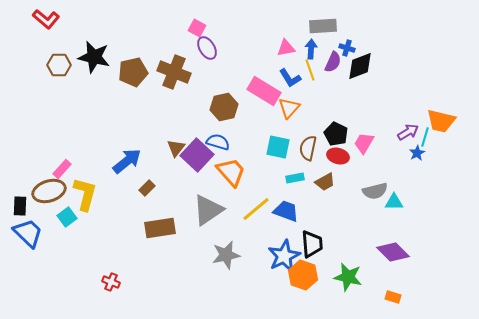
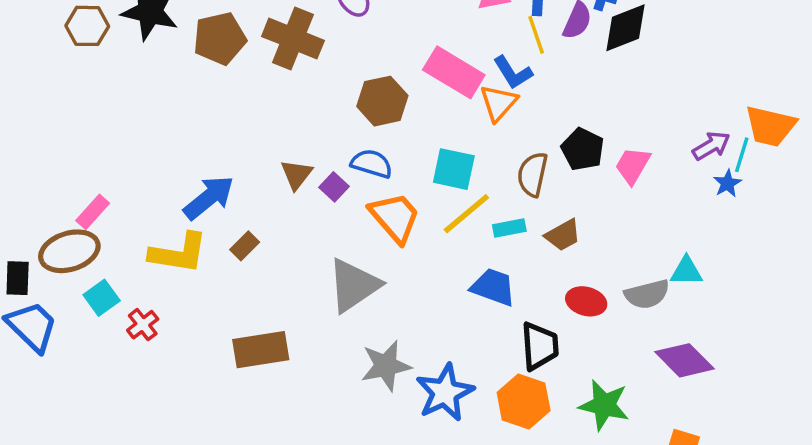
blue L-shape: (290, 78) -> (513, 72), moved
cyan square: (278, 147) -> (454, 169), moved
purple square: (197, 155) -> (334, 187), size x0.5
red ellipse: (338, 156) -> (586, 301), moved
gray semicircle: (375, 191) -> (647, 294), moved
yellow L-shape: (85, 194) -> (178, 253), moved, turned 84
yellow line: (256, 209) -> (466, 214), moved
brown rectangle: (160, 228) -> (261, 350), moved
blue star: (284, 256) -> (445, 393), moved
red cross: (111, 282) -> (143, 325), moved, turned 30

